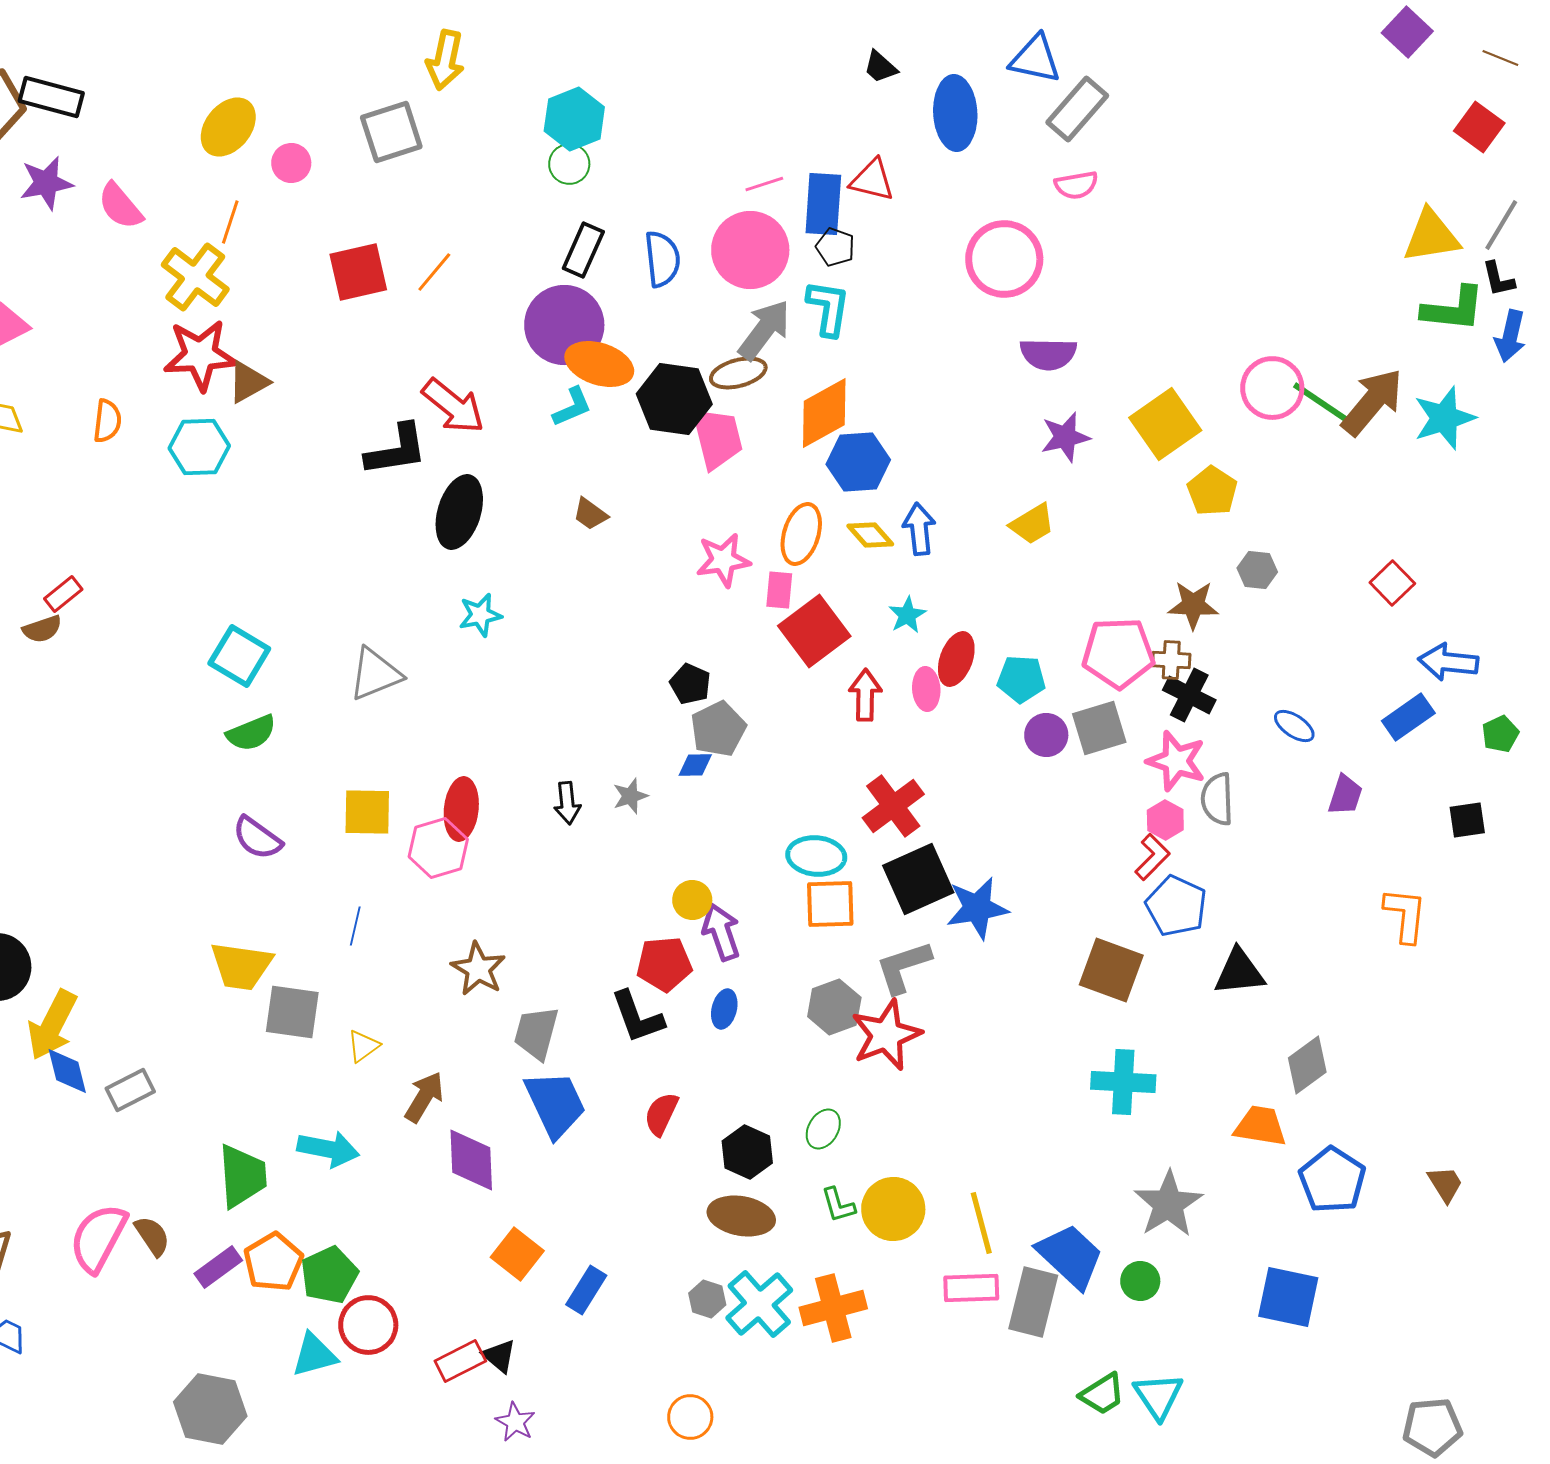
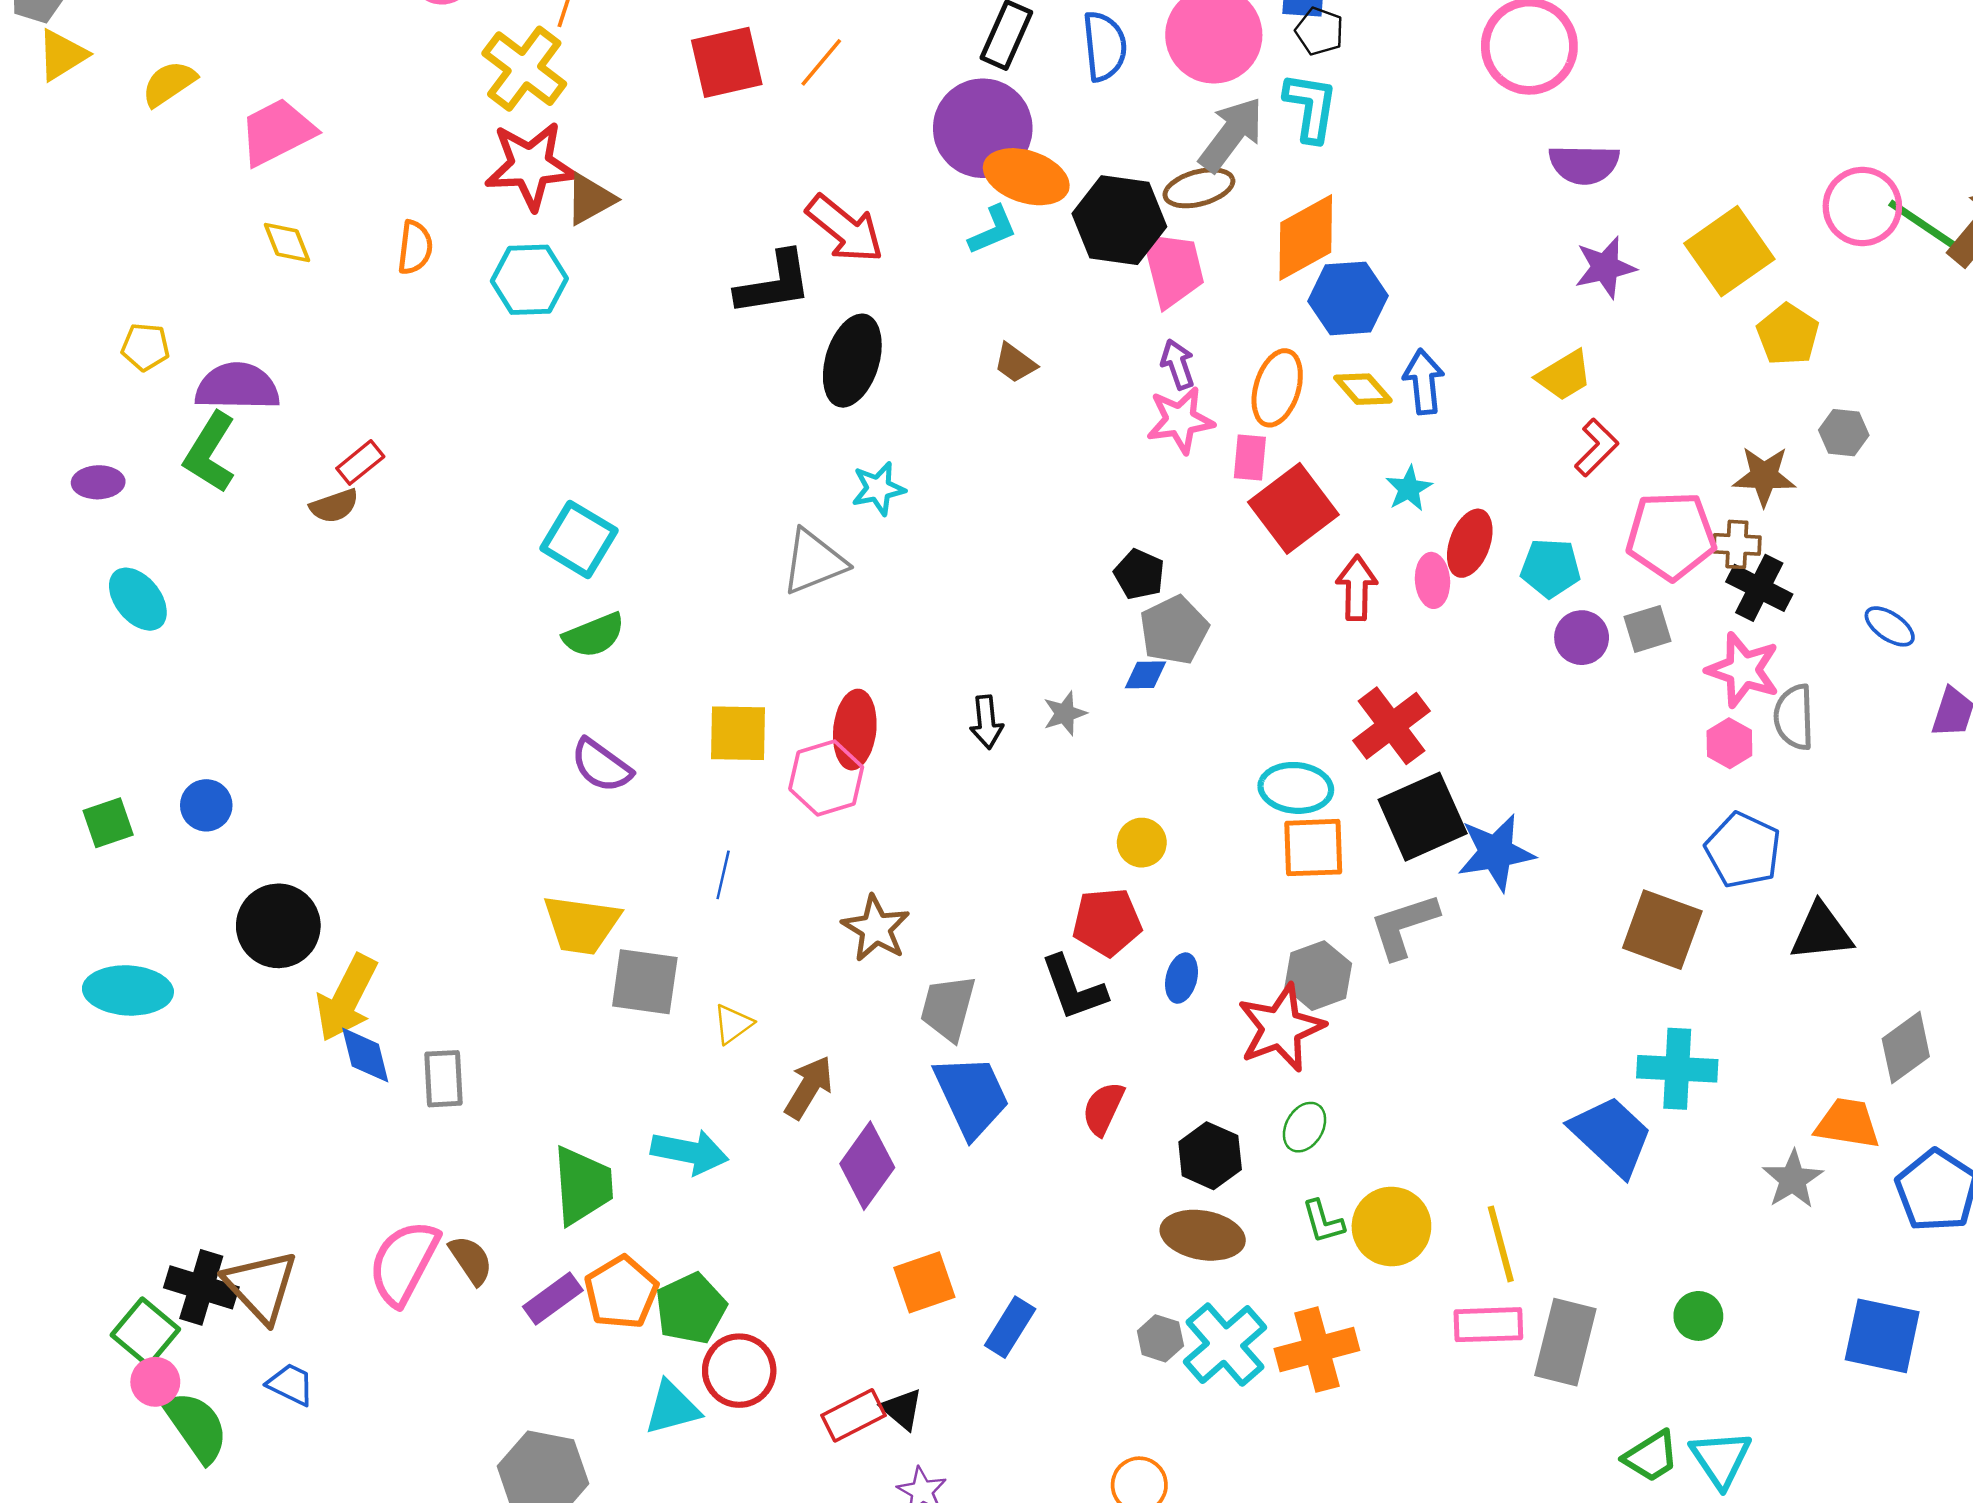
gray triangle: (375, 674) -> (814, 562), moved
gray square: (1099, 728) -> (1647, 629), size x0.7
red L-shape: (1152, 857) -> (1596, 448), moved
purple arrow: (721, 932) -> (1178, 364), moved, size x0.7
red star: (886, 1035) -> (1281, 1028), moved
gray rectangle: (130, 1090) -> (444, 1079), turned -66
purple diamond: (471, 1160) -> (867, 1166), turned 38
gray star: (1168, 1204) -> (1793, 1179), moved, size x0.7
orange square: (517, 1254) -> (924, 1282), turned 33
blue trapezoid: (1070, 1256) -> (1611, 1136), moved

